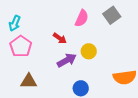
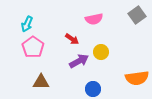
gray square: (112, 15) -> (137, 15), moved
pink semicircle: (82, 18) -> (94, 19), turned 54

